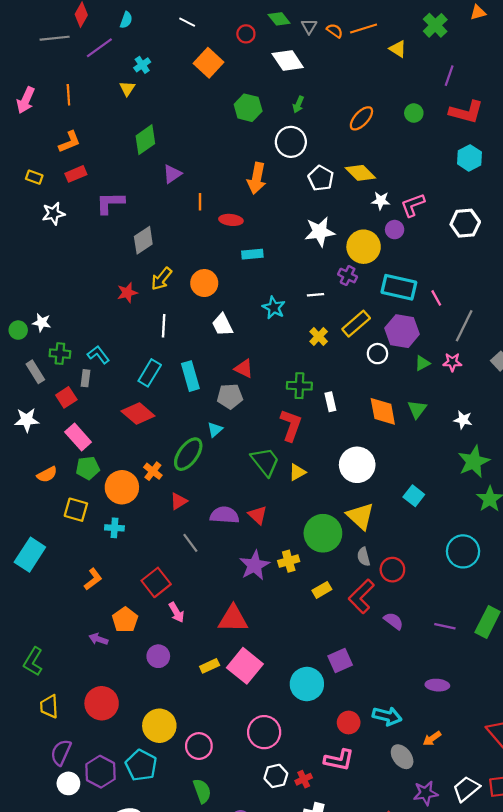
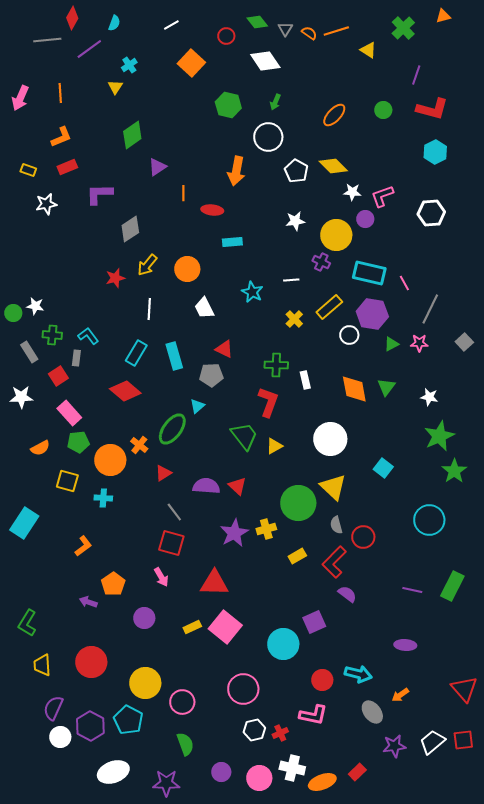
white line: (187, 22) -> (171, 25), turned -56
white star: (320, 232) -> (295, 221), size x0.7
red square: (156, 582) -> (171, 543), moved, turned -36
purple semicircle: (394, 621) -> (347, 594), moved

